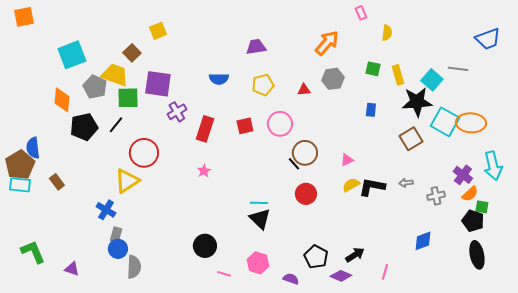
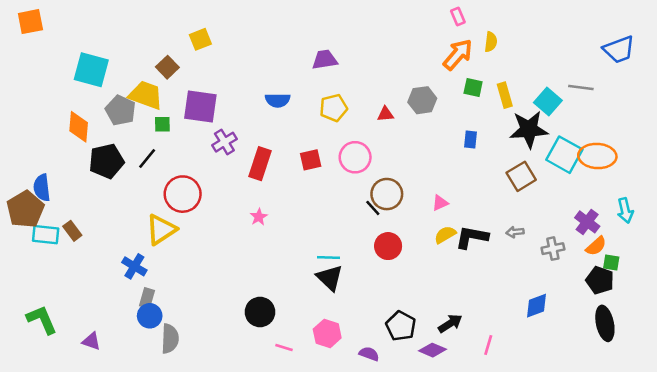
orange arrow: (327, 43) -> (458, 55), moved
cyan square: (72, 55) -> (91, 70), turned 36
green square: (128, 98) -> (162, 124), size x0.6
cyan arrow: (493, 166) -> (625, 211), size x0.7
cyan rectangle: (20, 185) -> (46, 235), moved

